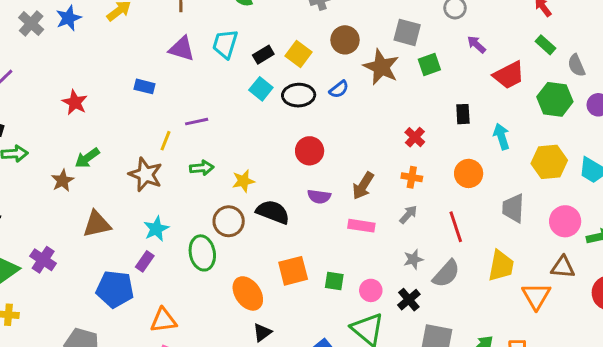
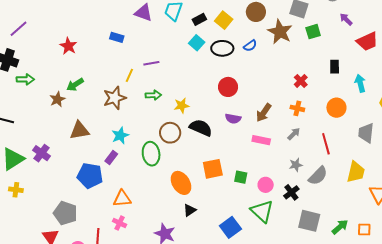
brown star: (145, 174) -> (115, 98), turned 30

